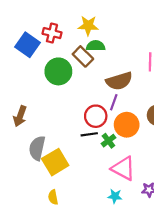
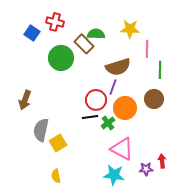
yellow star: (88, 26) -> (130, 29), moved
blue square: (27, 45) -> (32, 33), size x0.7
yellow square: (55, 162) -> (58, 143), size x0.7
cyan star: (115, 196) -> (114, 175), size x1.5

